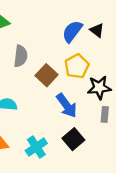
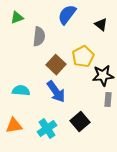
blue semicircle: (72, 31) -> (67, 15), moved
gray semicircle: (21, 56) -> (39, 37), moved
blue arrow: (67, 105) -> (56, 92), moved

